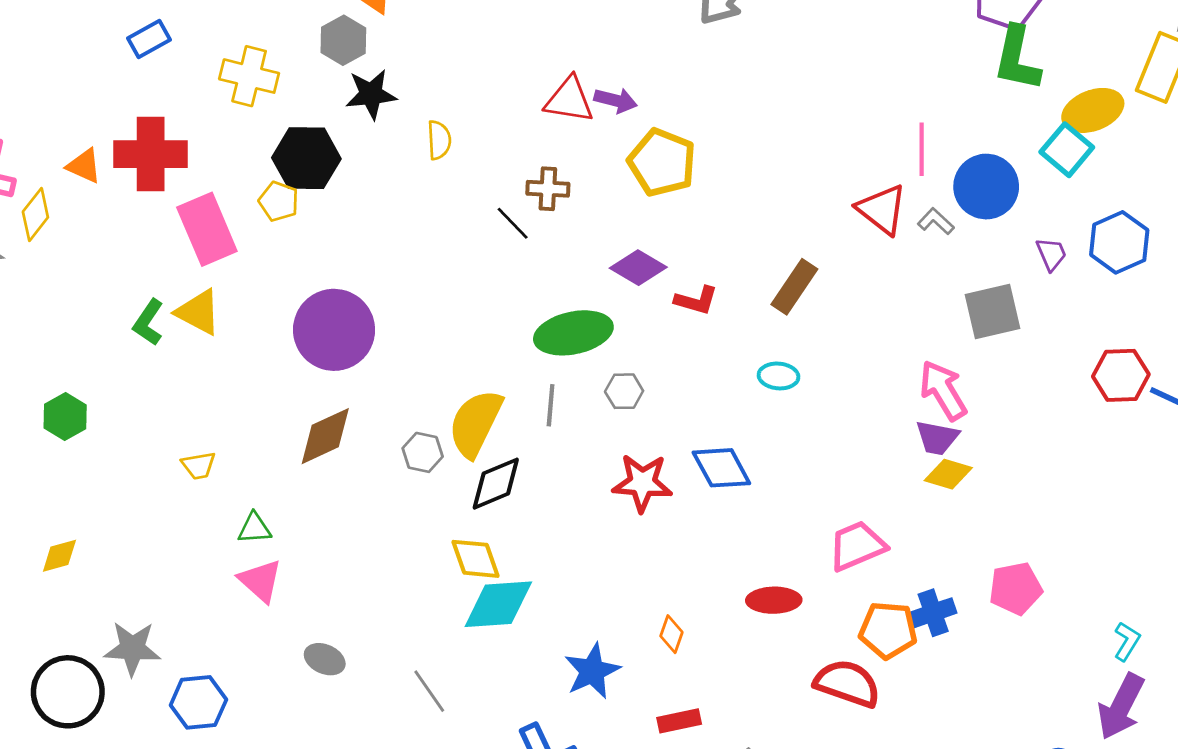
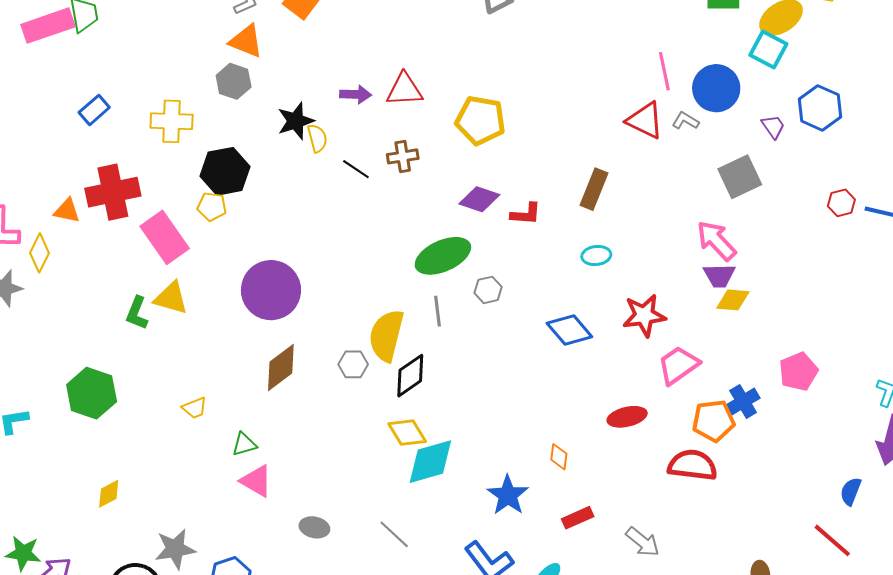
black star: (371, 94) -> (296, 121), moved
purple arrow: (616, 100) -> (356, 94), moved
black line: (513, 223) -> (356, 169), moved
red hexagon: (1121, 375) -> (841, 203), size x0.7
green hexagon: (65, 416) -> (92, 393), size x1.5
red star: (642, 483) -> (644, 315), moved

